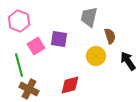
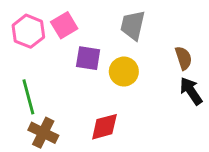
brown semicircle: (110, 36) -> (184, 58), moved
pink square: (36, 46) -> (64, 25), moved
yellow circle: (96, 56) -> (124, 72), moved

